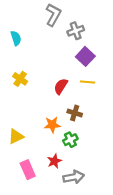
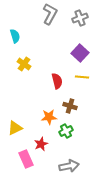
gray cross: (76, 31) -> (80, 18), moved
yellow cross: (20, 79) -> (24, 64), moved
red semicircle: (61, 86) -> (57, 81), turned 133
red star: (54, 161) -> (41, 144), moved

